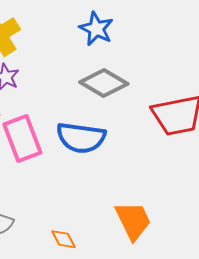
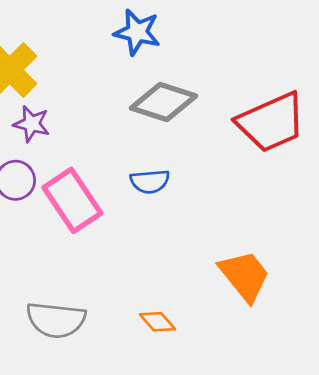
blue semicircle: (81, 138) -> (150, 181), size x0.6

